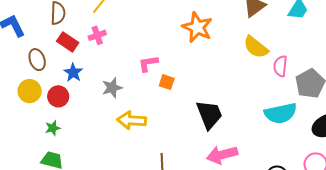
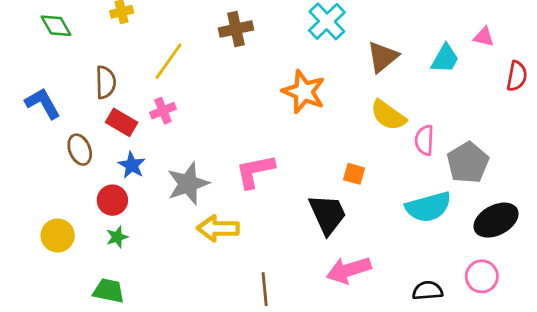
pink L-shape: (148, 64) -> (255, 171), moved, size x1.4
orange square: (167, 82) -> (354, 174), moved
gray star: (112, 88) -> (188, 184), size x1.4
yellow circle: (30, 91) -> (58, 236), moved
green star: (53, 128) -> (117, 237), moved

